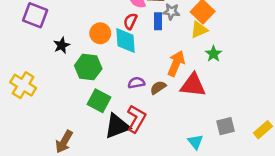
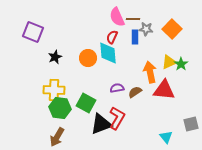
yellow triangle: (199, 30) -> (169, 62), moved
orange circle: (100, 33) -> (88, 58), moved
orange arrow: (176, 63) -> (150, 72), turned -35
green hexagon: (88, 67) -> (60, 108), moved
yellow cross: (23, 85) -> (54, 90), moved, turned -30

